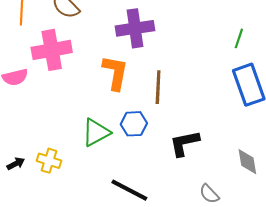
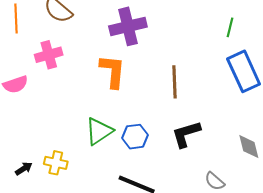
pink cross: (52, 50) -> (49, 55), size x0.7
brown line: (158, 87) -> (174, 82), moved
blue hexagon: (134, 124) -> (135, 137), moved

